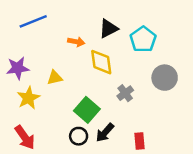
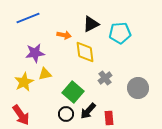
cyan pentagon: (143, 39) -> (120, 33), turned 30
purple star: (18, 68) -> (35, 53), moved
yellow triangle: (55, 78) -> (45, 74), moved
gray circle: (165, 78) -> (138, 88), moved
red rectangle: (140, 141) -> (109, 118), moved

